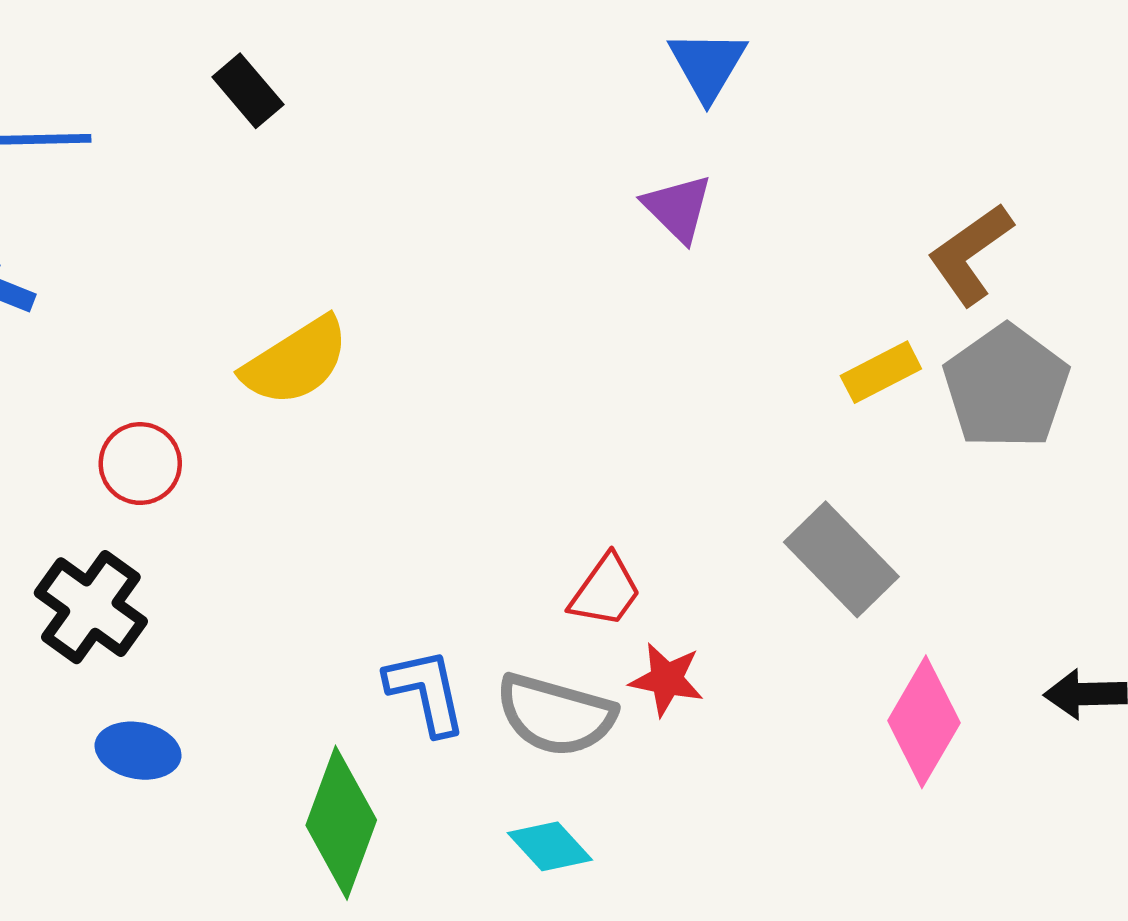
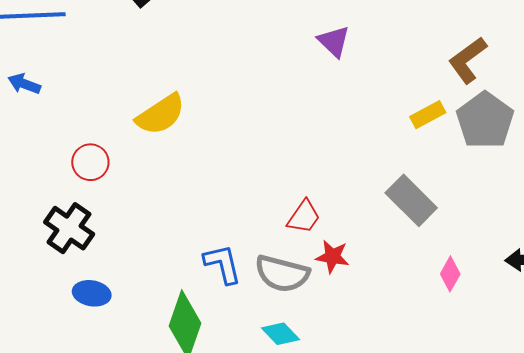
pink diamond: (924, 722) -> (450, 274), size x0.6

